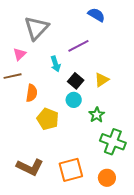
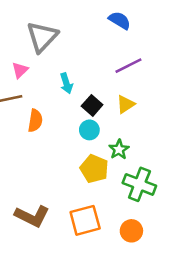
purple line: (78, 46) -> (128, 66), moved
yellow pentagon: (48, 119) -> (94, 169), moved

